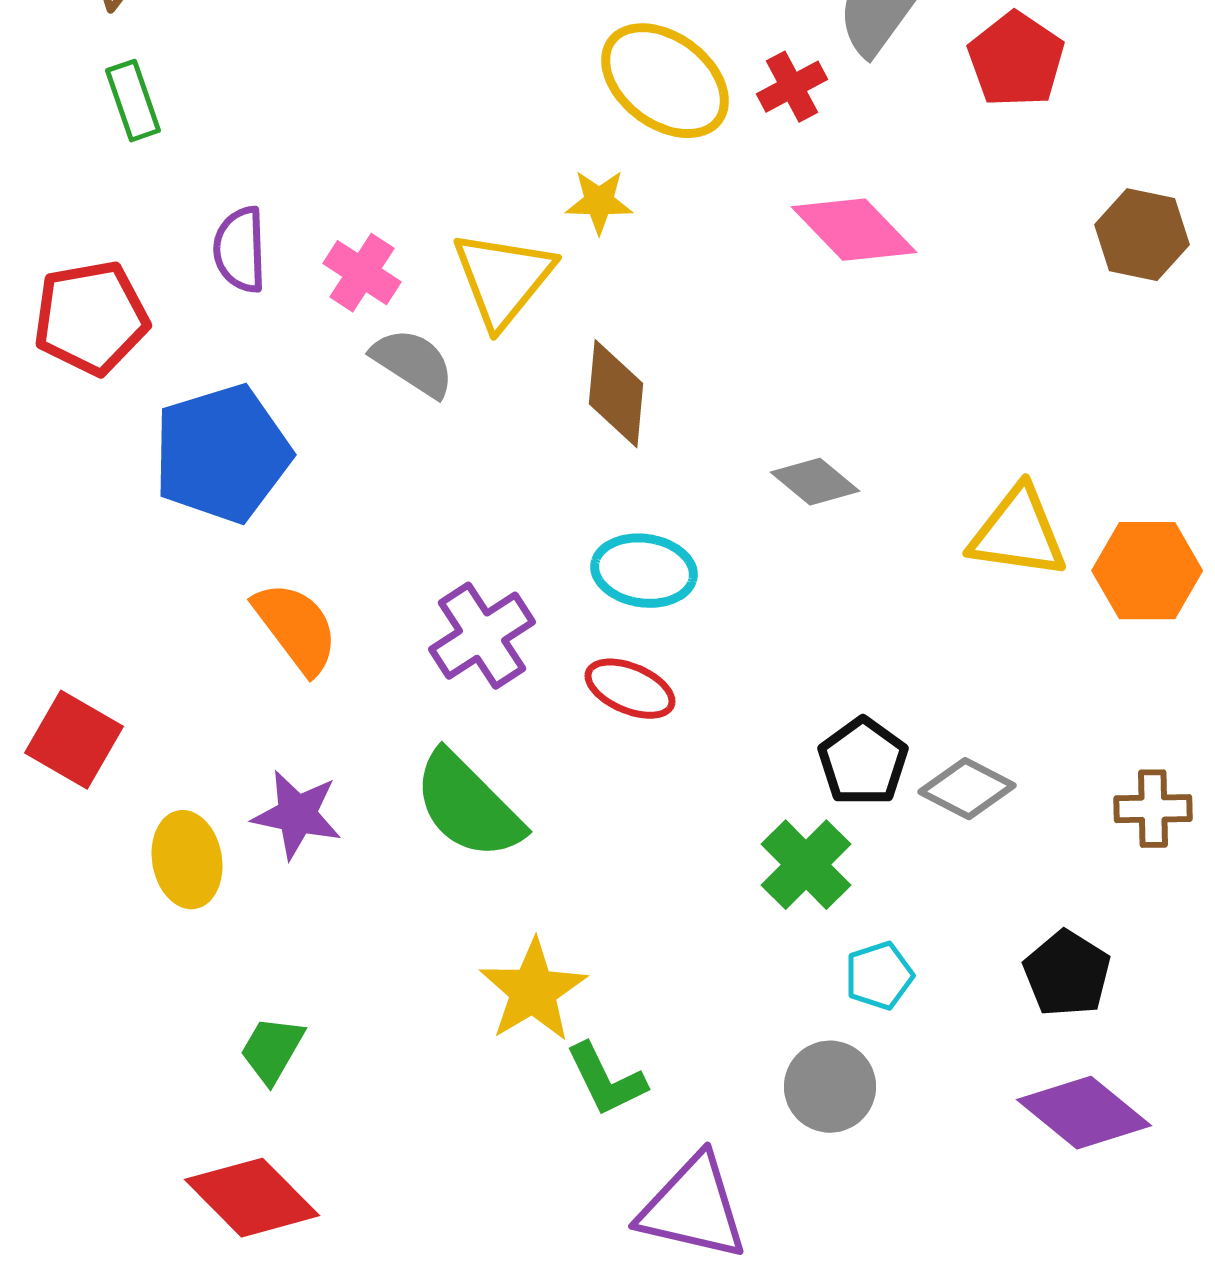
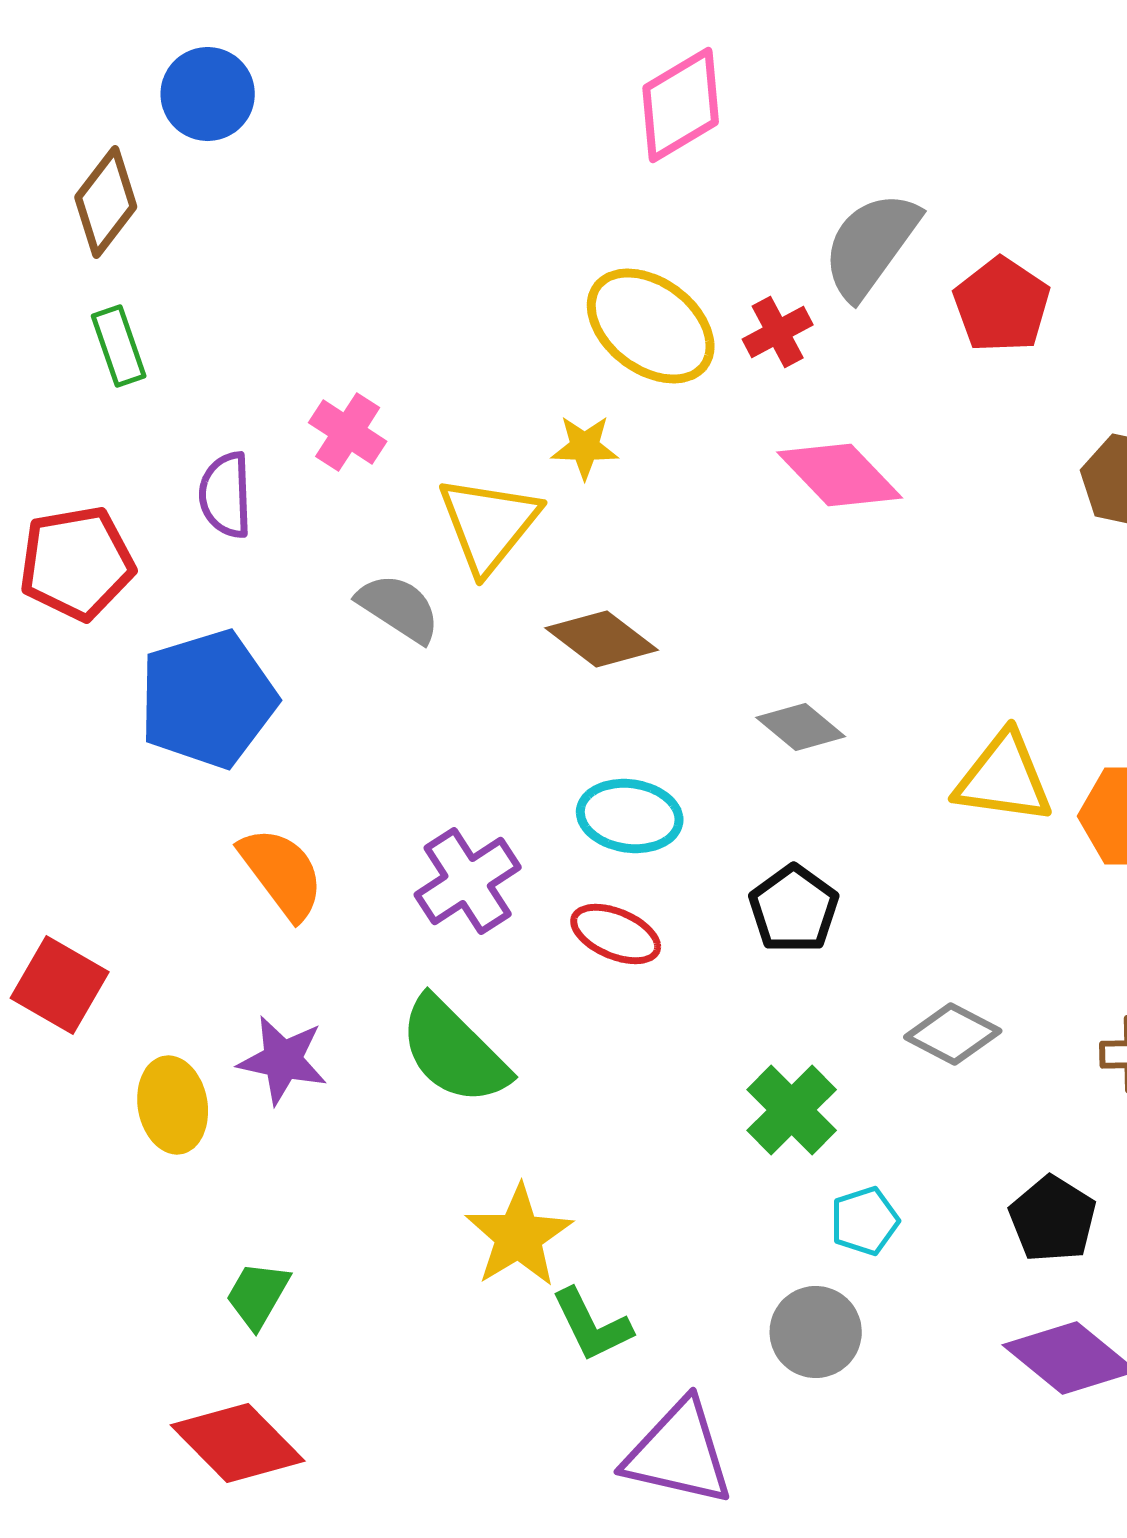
pink cross: (362, 273) -> (348, 432), moved
brown diamond: (616, 394) -> (602, 639), turned -58
black pentagon: (863, 762) -> (794, 909), moved

